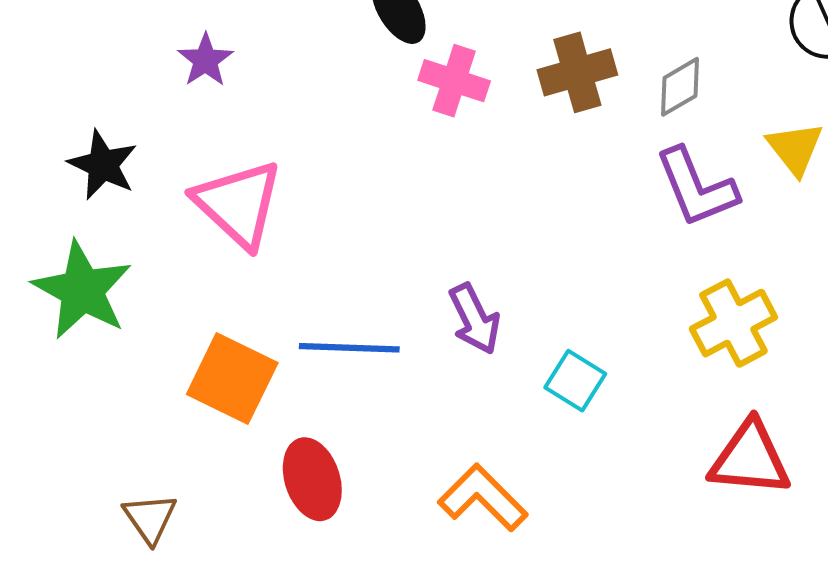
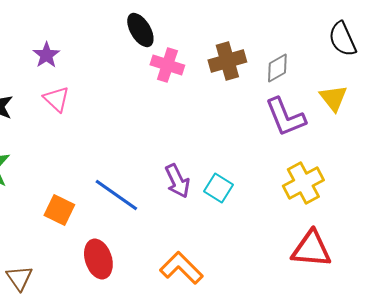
pink triangle: (238, 204) -> (56, 99), moved, size x0.6
blue line: (349, 348) -> (116, 195), turned 33
orange square: (232, 379) -> (59, 210), size x0.7
cyan square: (575, 381) -> (218, 188), moved

